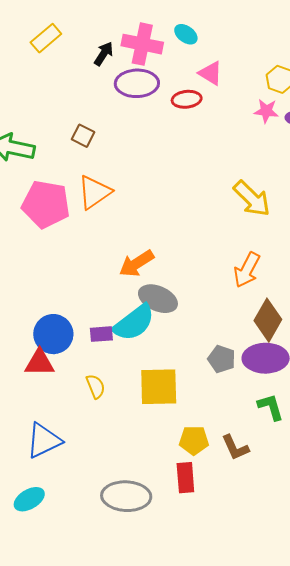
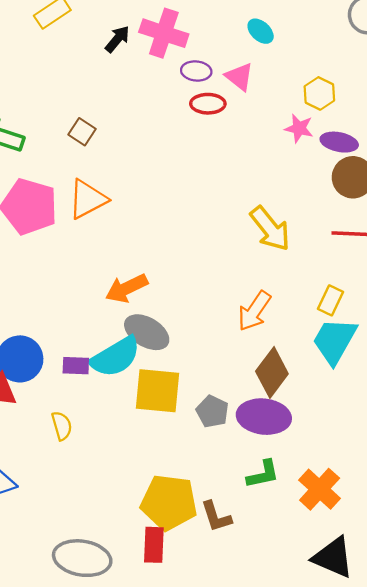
cyan ellipse: (186, 34) -> (261, 31), moved
purple ellipse: (137, 83) -> (196, 71), moved, size x0.6
yellow square: (159, 387) -> (157, 391), moved
green L-shape: (271, 407) -> (263, 474), turned 88
yellow pentagon: (194, 440) -> (169, 502), size x1.6

